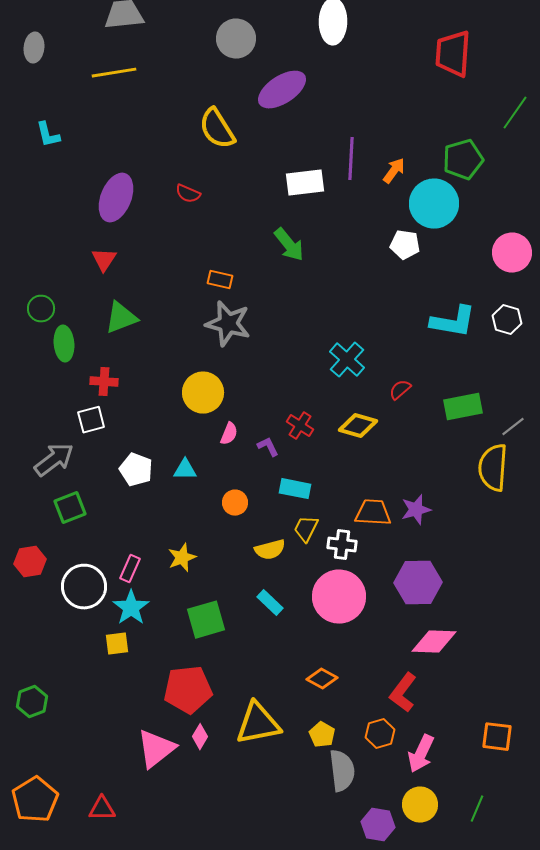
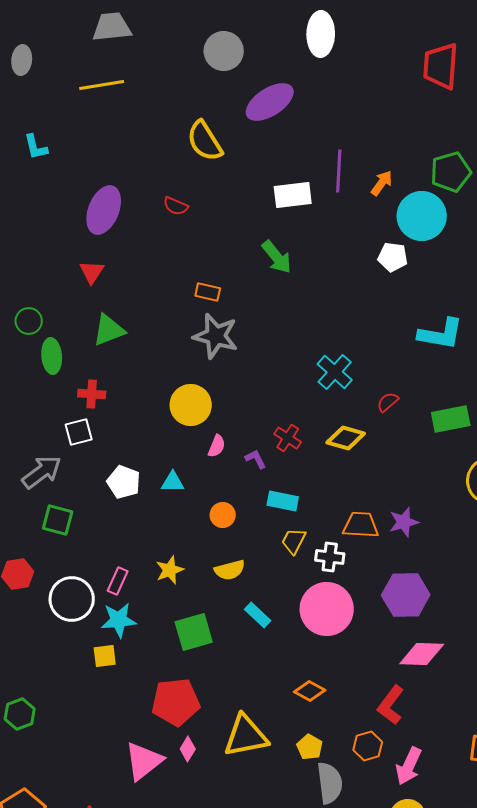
green square: (70, 508) -> (58, 520), turned 36
yellow semicircle: (270, 550) -> (230, 570), moved
cyan star: (131, 608) -> (119, 620), turned 30

